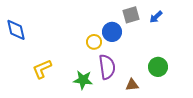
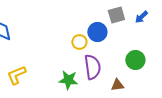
green circle: (158, 67) -> (135, 60), moved
yellow L-shape: (42, 69) -> (16, 75), moved

